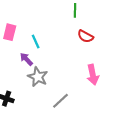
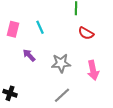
cyan line: (36, 42) -> (40, 27), moved
gray star: (38, 77) -> (61, 63), moved, turned -30

